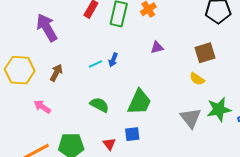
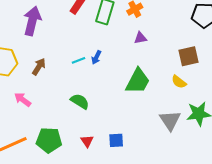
purple arrow: (47, 28) -> (32, 21), turned 40
purple triangle: (157, 47) -> (140, 38), moved
green trapezoid: (139, 102) -> (138, 81), moved
blue square: (132, 134) -> (116, 140), moved

